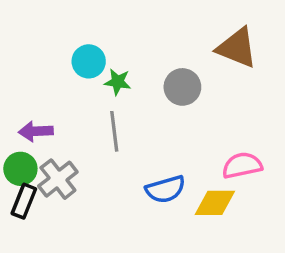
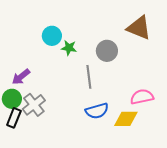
purple arrow: (36, 131) -> (21, 77), turned -36
gray line: (114, 131) -> (89, 77), moved

